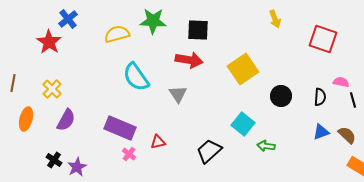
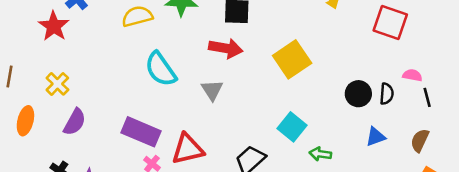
black circle: (281, 96) -> (358, 94), moved
blue triangle: (321, 132) -> (376, 137), moved
brown semicircle: (347, 135) -> (420, 140), turned -108
red triangle: (158, 142) -> (188, 149), size x1.8

